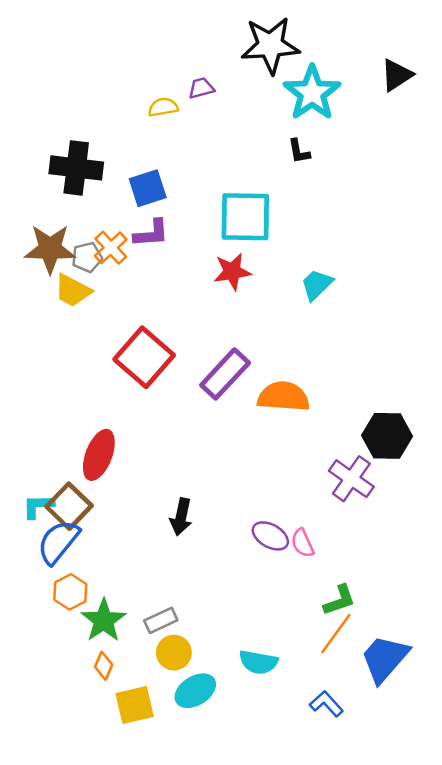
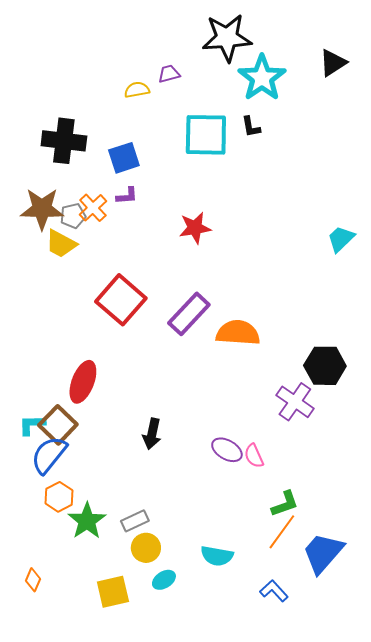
cyan square: (245, 217) -> (206, 135), moved
purple L-shape: (151, 233) -> (127, 196), size x0.7
cyan trapezoid: (317, 285) -> (341, 239), moved
orange diamond: (104, 666) -> (33, 580), moved
cyan ellipse: (195, 691) -> (164, 580), size x0.7

